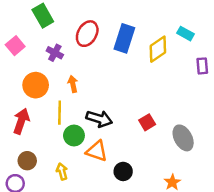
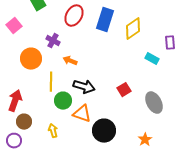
cyan rectangle: (185, 34) -> (152, 59), moved
purple cross: (55, 53) -> (53, 41), moved
orange arrow: (73, 84) -> (70, 61), moved, turned -56
red arrow: (21, 121) -> (15, 101), moved
black circle: (123, 171) -> (104, 131), size x1.5

